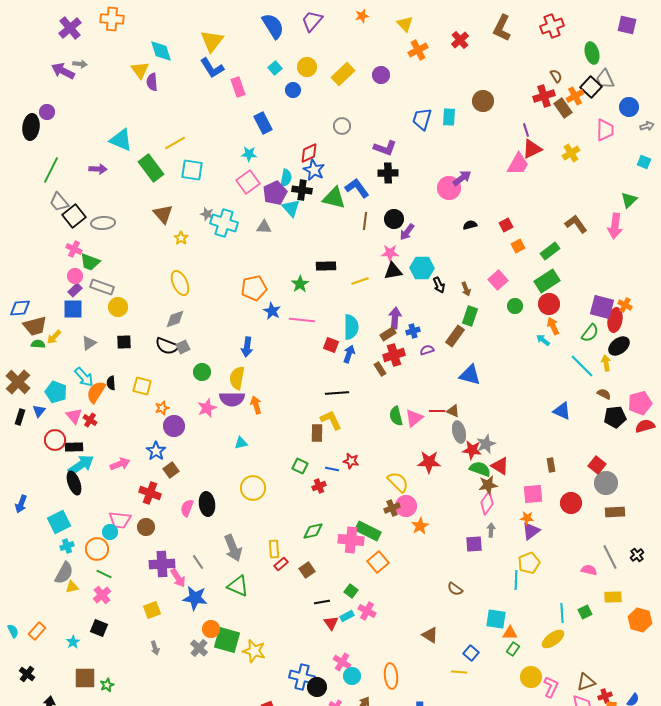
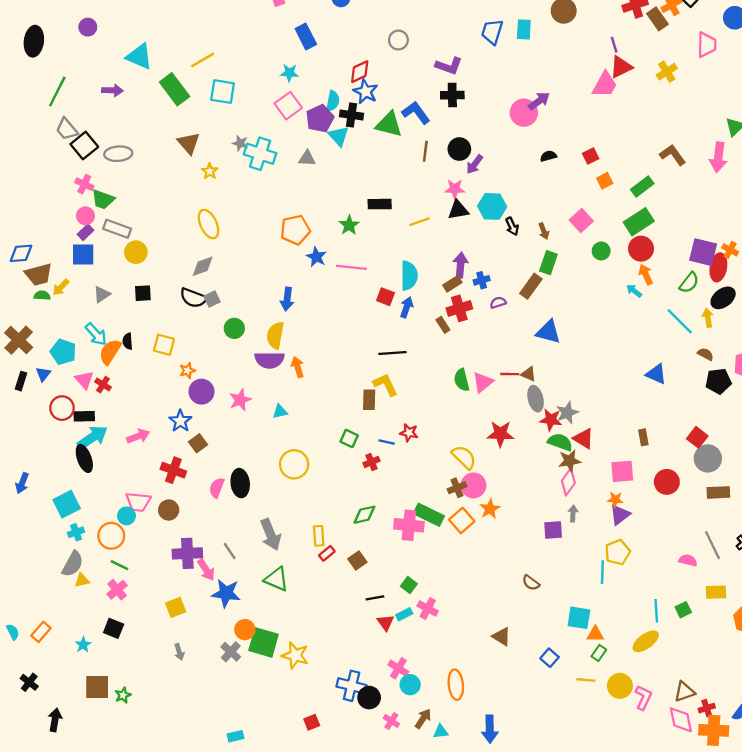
purple circle: (47, 112) -> (88, 27), moved
pink star: (207, 408) -> (240, 400), moved
orange square: (378, 562) -> (462, 521), moved
yellow line: (459, 672) -> (586, 680), moved

